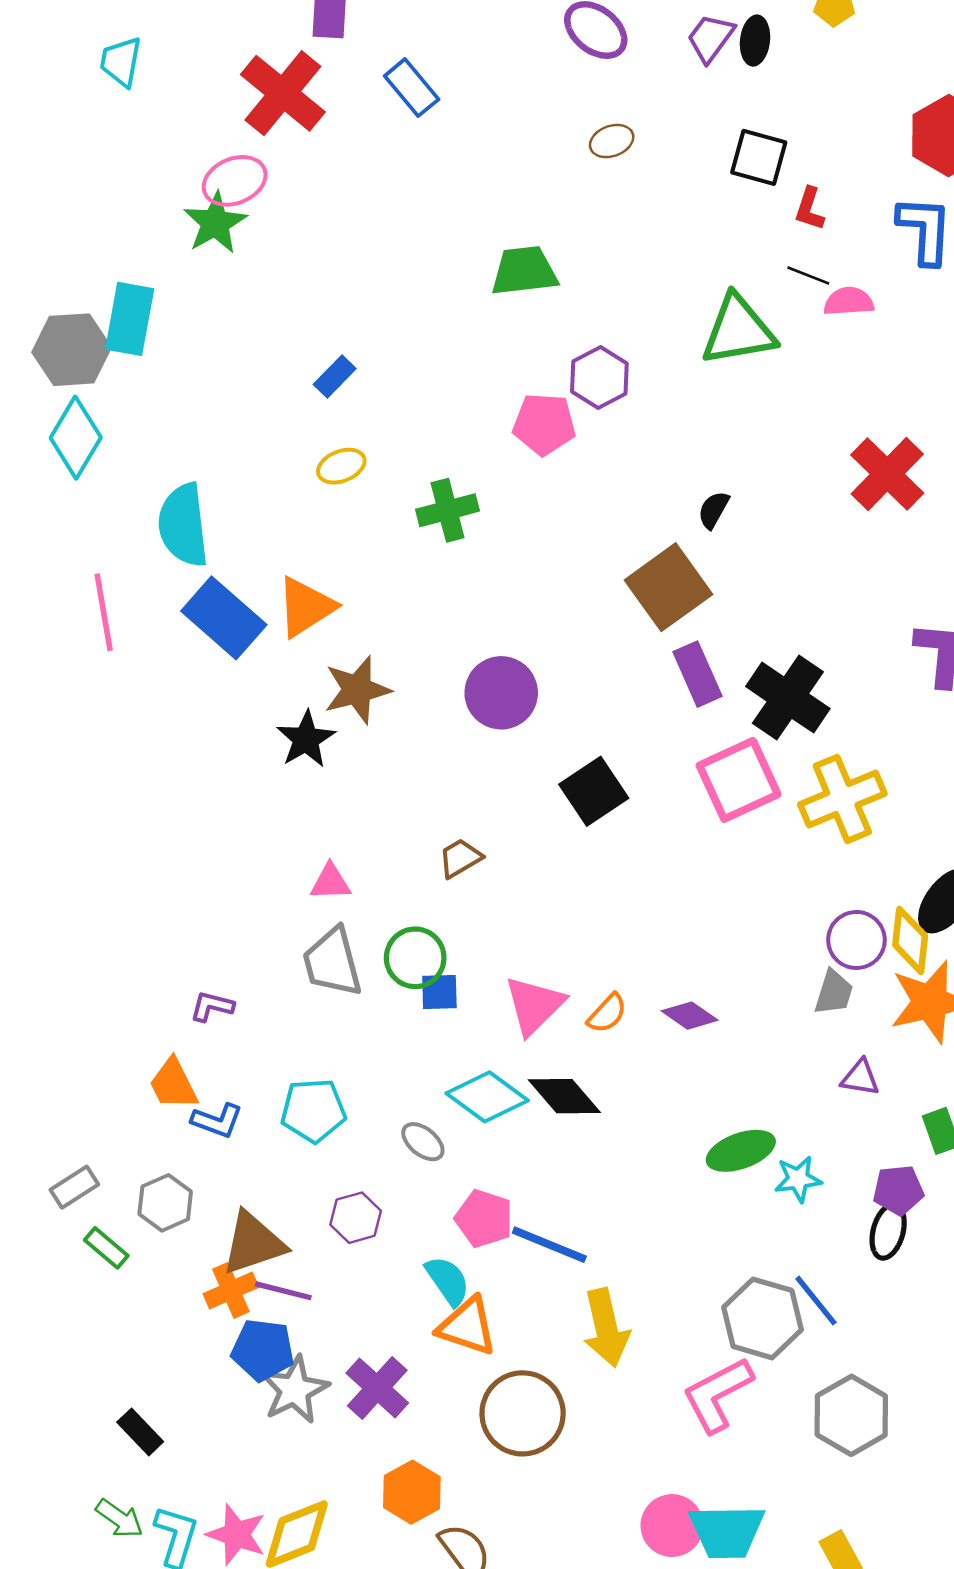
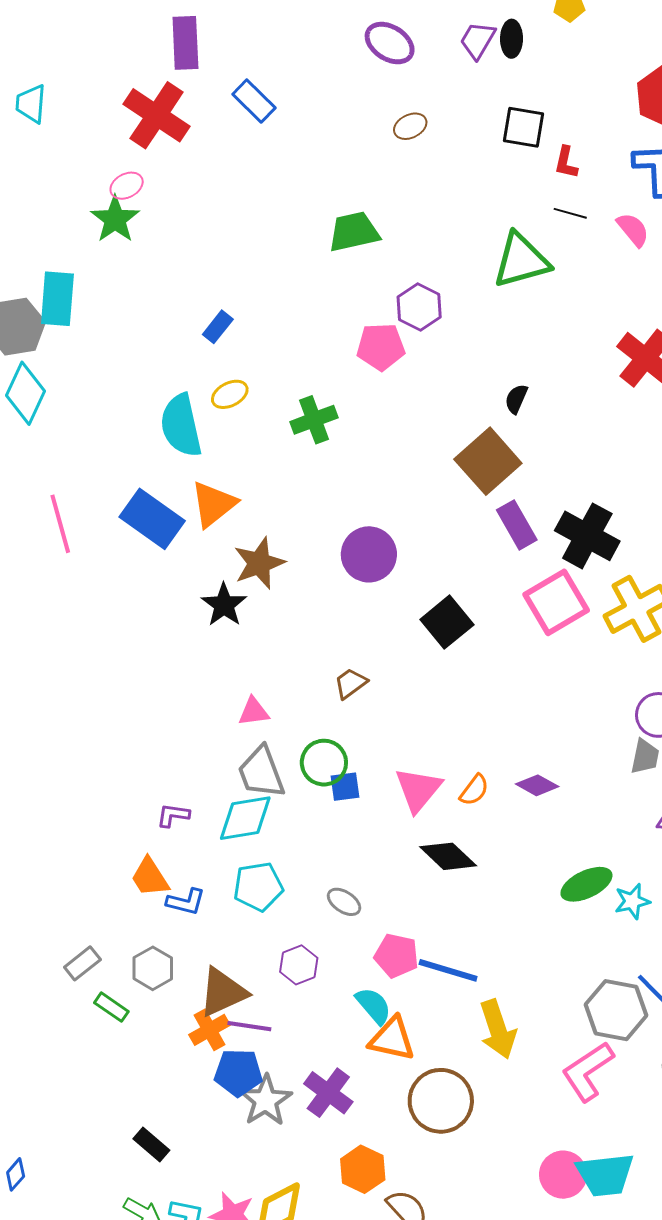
pink ellipse: (235, 181) -> (127, 186), size x0.7
pink semicircle: (849, 301) -> (633, 230), moved, turned 60
cyan semicircle: (183, 525) -> (181, 426), moved
cyan diamond: (487, 1097) -> (245, 818), moved, turned -40

